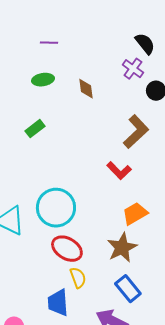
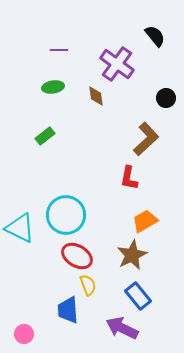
black semicircle: (145, 44) -> (155, 36), moved
purple cross: (133, 69) -> (117, 64), moved, size x1.6
red L-shape: (119, 171) -> (129, 178), turned 55

